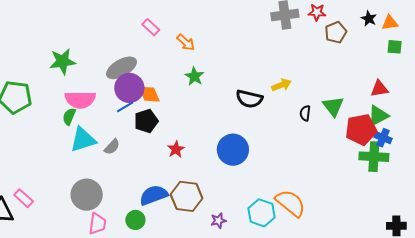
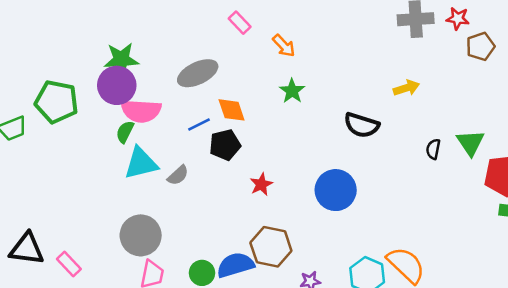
yellow arrow: (281, 85) -> (406, 88), moved
purple circle: (129, 88) -> (117, 85), moved
blue semicircle: (154, 195) -> (235, 265), moved
pink rectangle: (24, 198) -> (69, 264), moved

